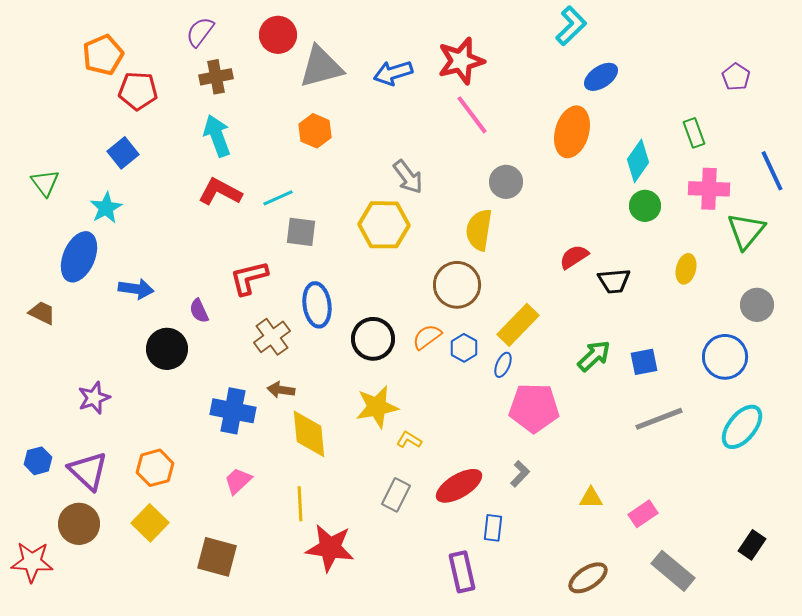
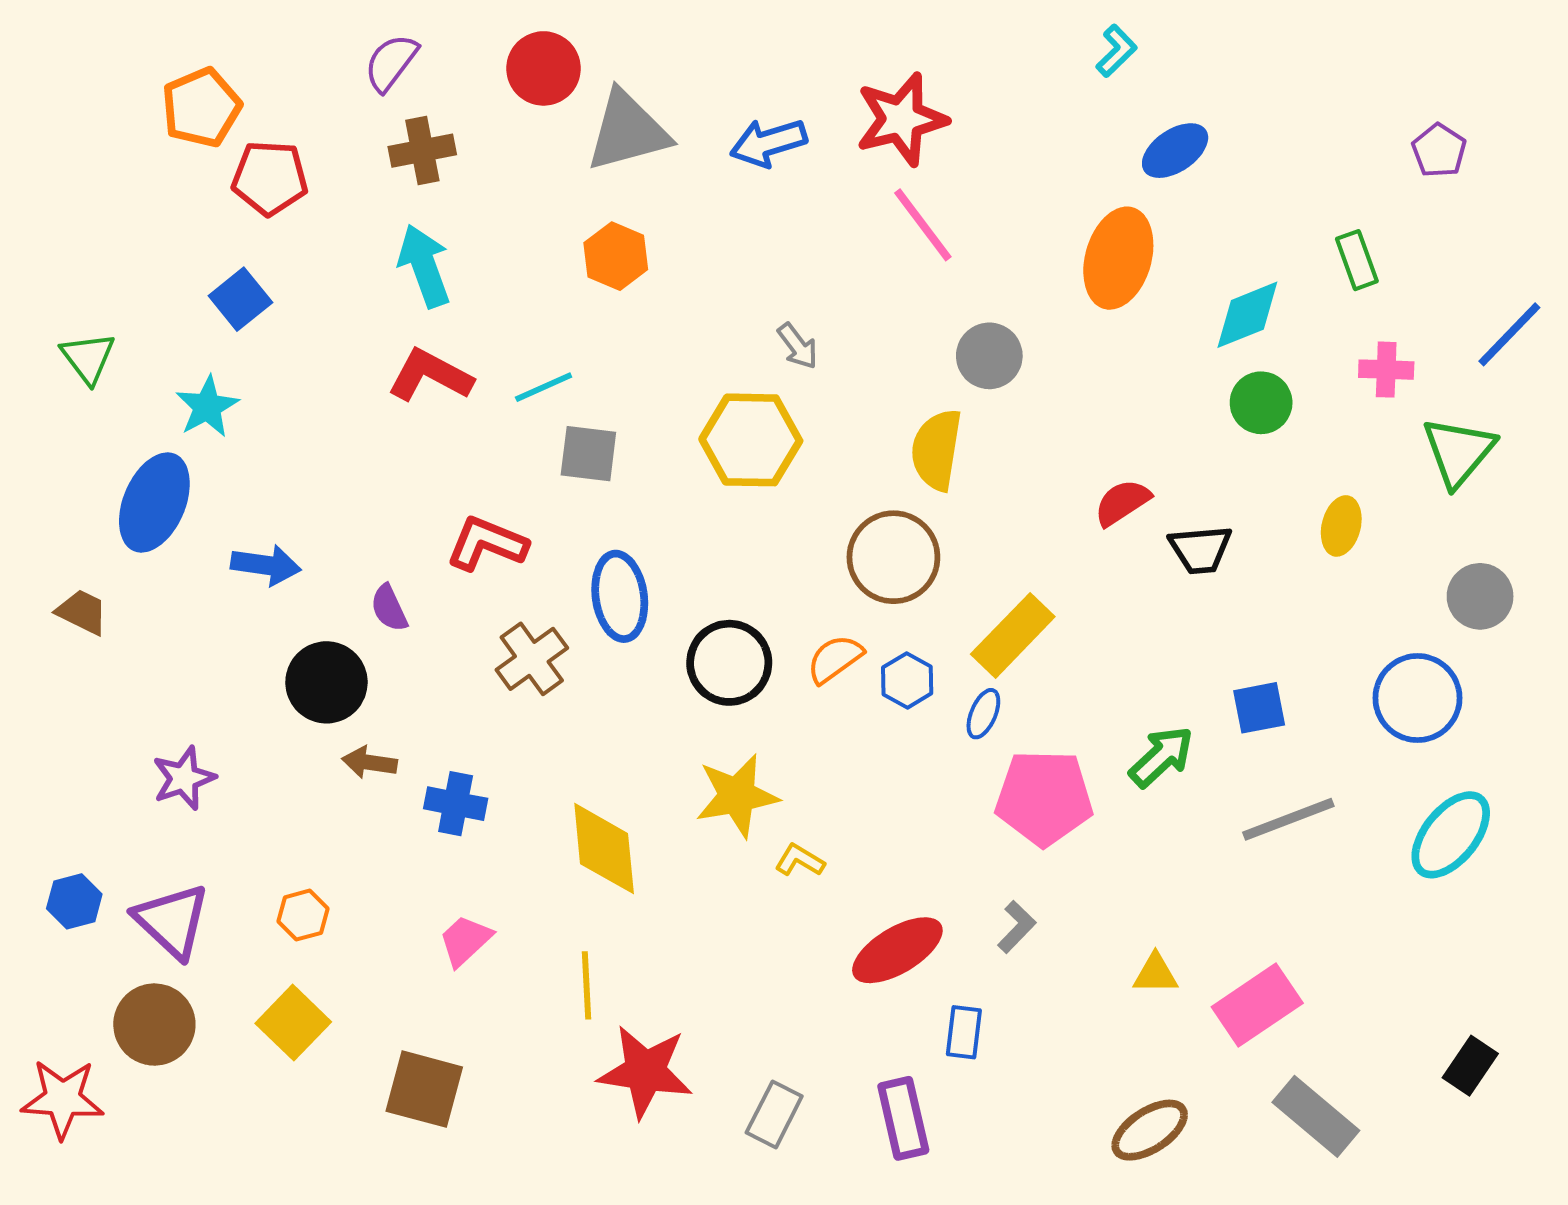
cyan L-shape: (571, 26) -> (1116, 51), size x0.7
cyan diamond: (638, 161) -> (1247, 315), turned 33
blue line: (772, 171) -> (1509, 334), turned 69
gray arrow: (408, 177) -> (798, 346), size x0.7
pink cross: (709, 189) -> (1386, 370), size x0.7
red L-shape: (249, 278) -> (487, 544), turned 36
green arrow: (594, 356) -> (1161, 757), moved
brown arrow: (281, 390) -> (369, 763), moved
blue cross: (233, 411) -> (456, 804), size x0.7
orange hexagon: (155, 468) -> (303, 915), size x0.7
gray rectangle: (396, 495) -> (774, 1114), moved
pink rectangle: (643, 514) -> (1257, 1005), size x1.5

